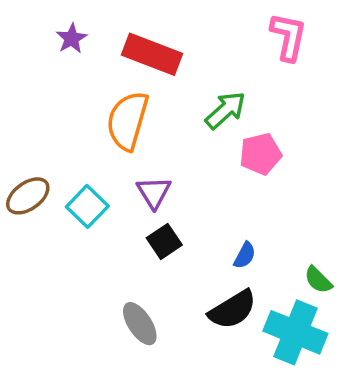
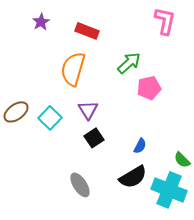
red rectangle: (152, 54) -> (87, 31), size x0.7

